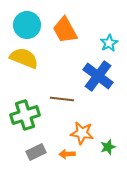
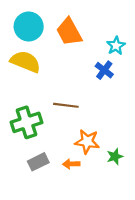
blue cross: (98, 76) -> (104, 70), moved, size x0.6

